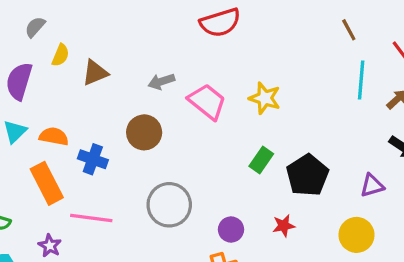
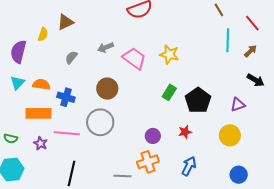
gray semicircle: (35, 27) -> (71, 57), moved
brown triangle: (95, 73) -> (65, 22), moved
brown circle: (144, 132) -> (107, 89), moved
orange rectangle: (47, 183) -> (38, 113), turned -60
gray circle: (169, 205) -> (100, 122), moved
purple star: (50, 246) -> (41, 143), moved

